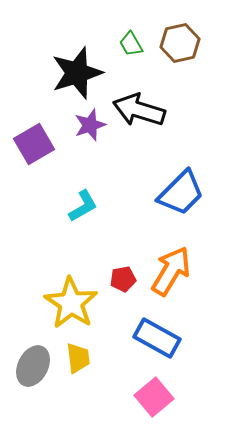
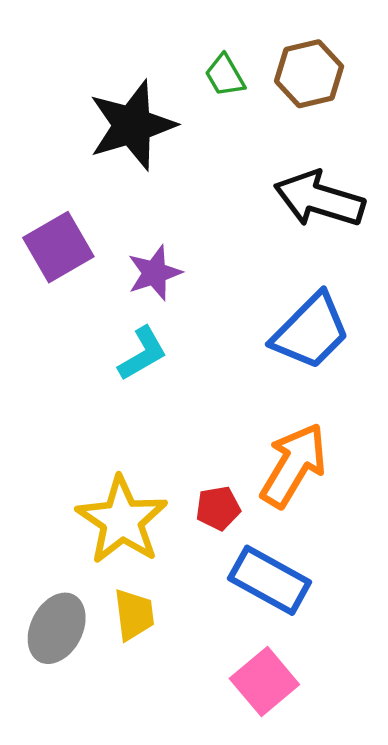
black arrow: (139, 110) -> (319, 199), moved
purple star: (90, 125) -> (155, 273), moved
red pentagon: (123, 279) -> (218, 508), moved

